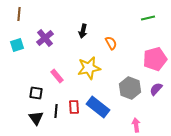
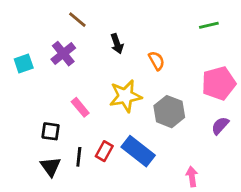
brown line: (19, 14) -> (77, 20), moved, turned -56
black arrow: (83, 31) -> (117, 44), turned -32
gray hexagon: (130, 88) -> (169, 112), moved
red rectangle: (74, 107) -> (104, 151), turned 32

